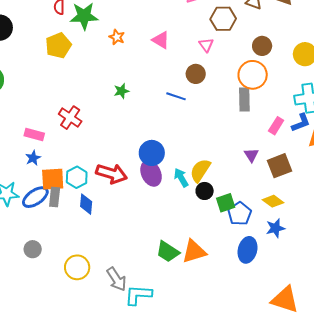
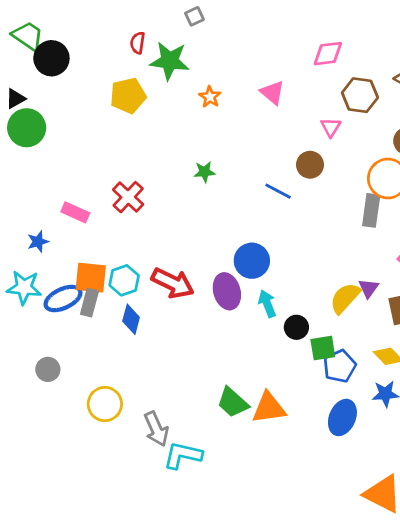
pink triangle: (161, 40) -> (272, 93), moved
blue circle: (152, 153) -> (252, 261), moved
blue star: (33, 158) -> (38, 242), moved
yellow semicircle: (200, 170) -> (345, 298), moved

